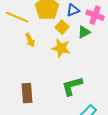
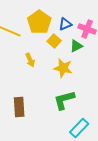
yellow arrow: (30, 40) -> (30, 60), moved
yellow star: (61, 48) -> (63, 68), moved

